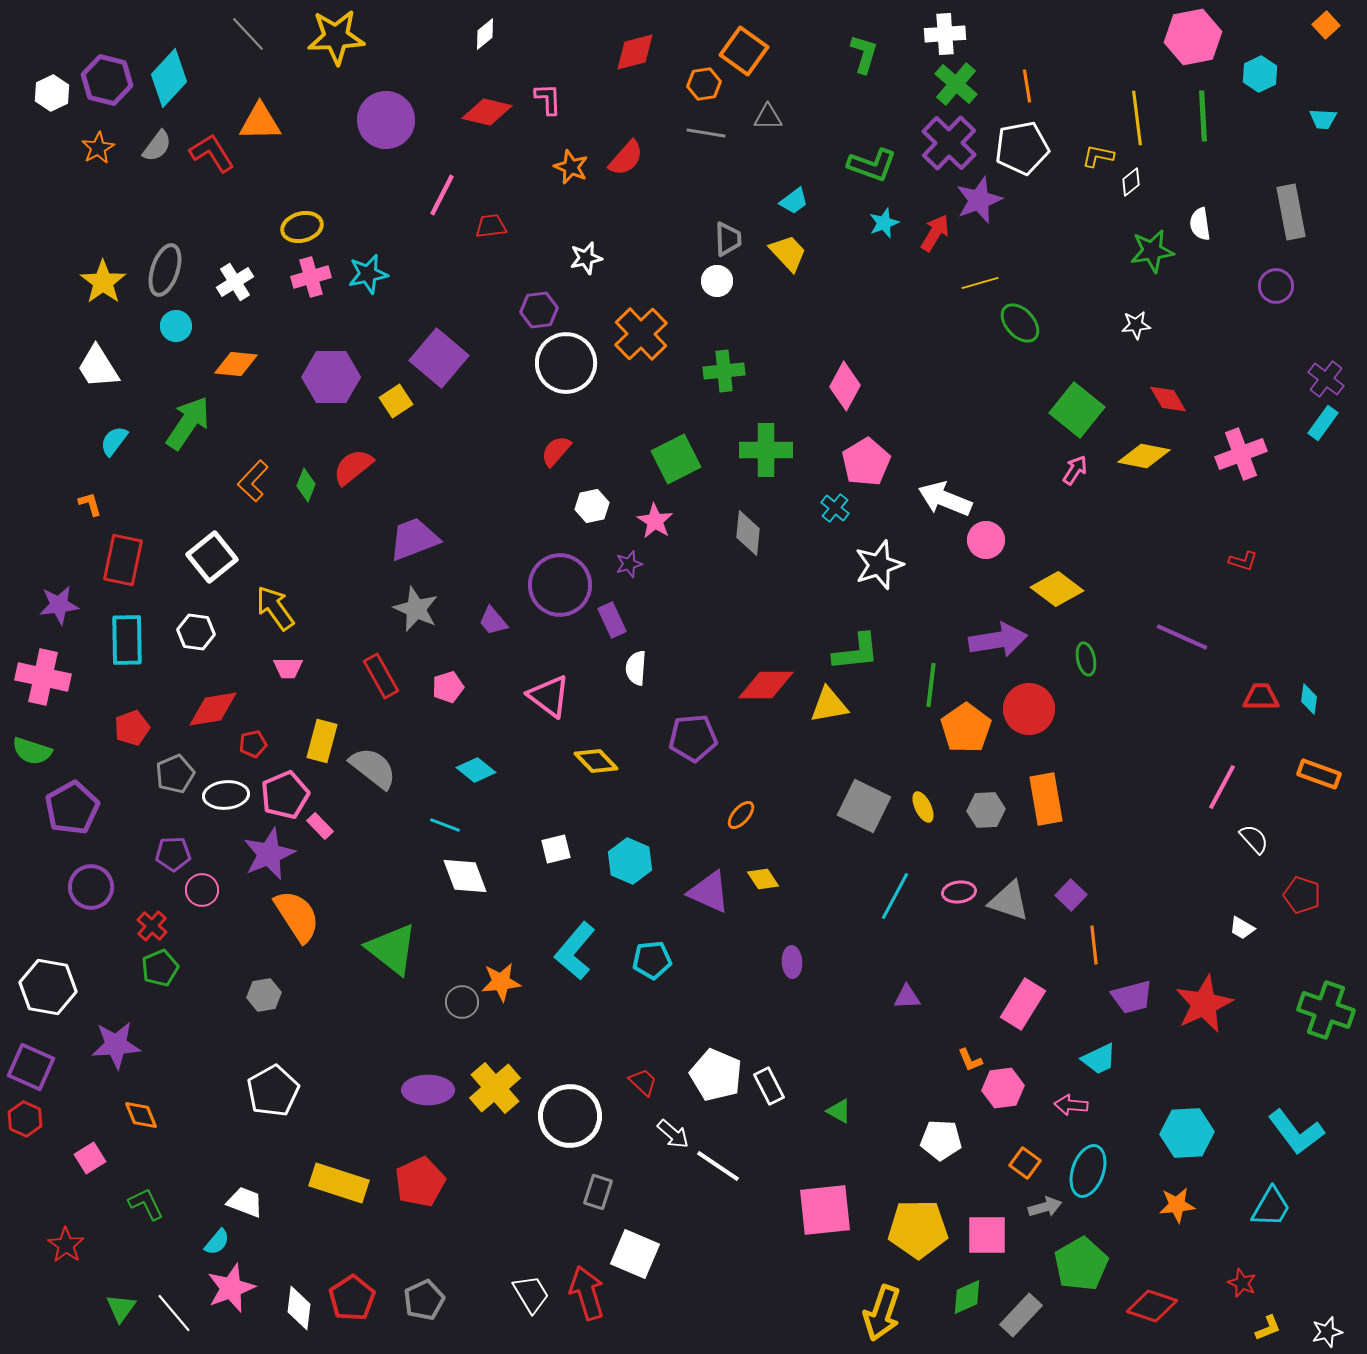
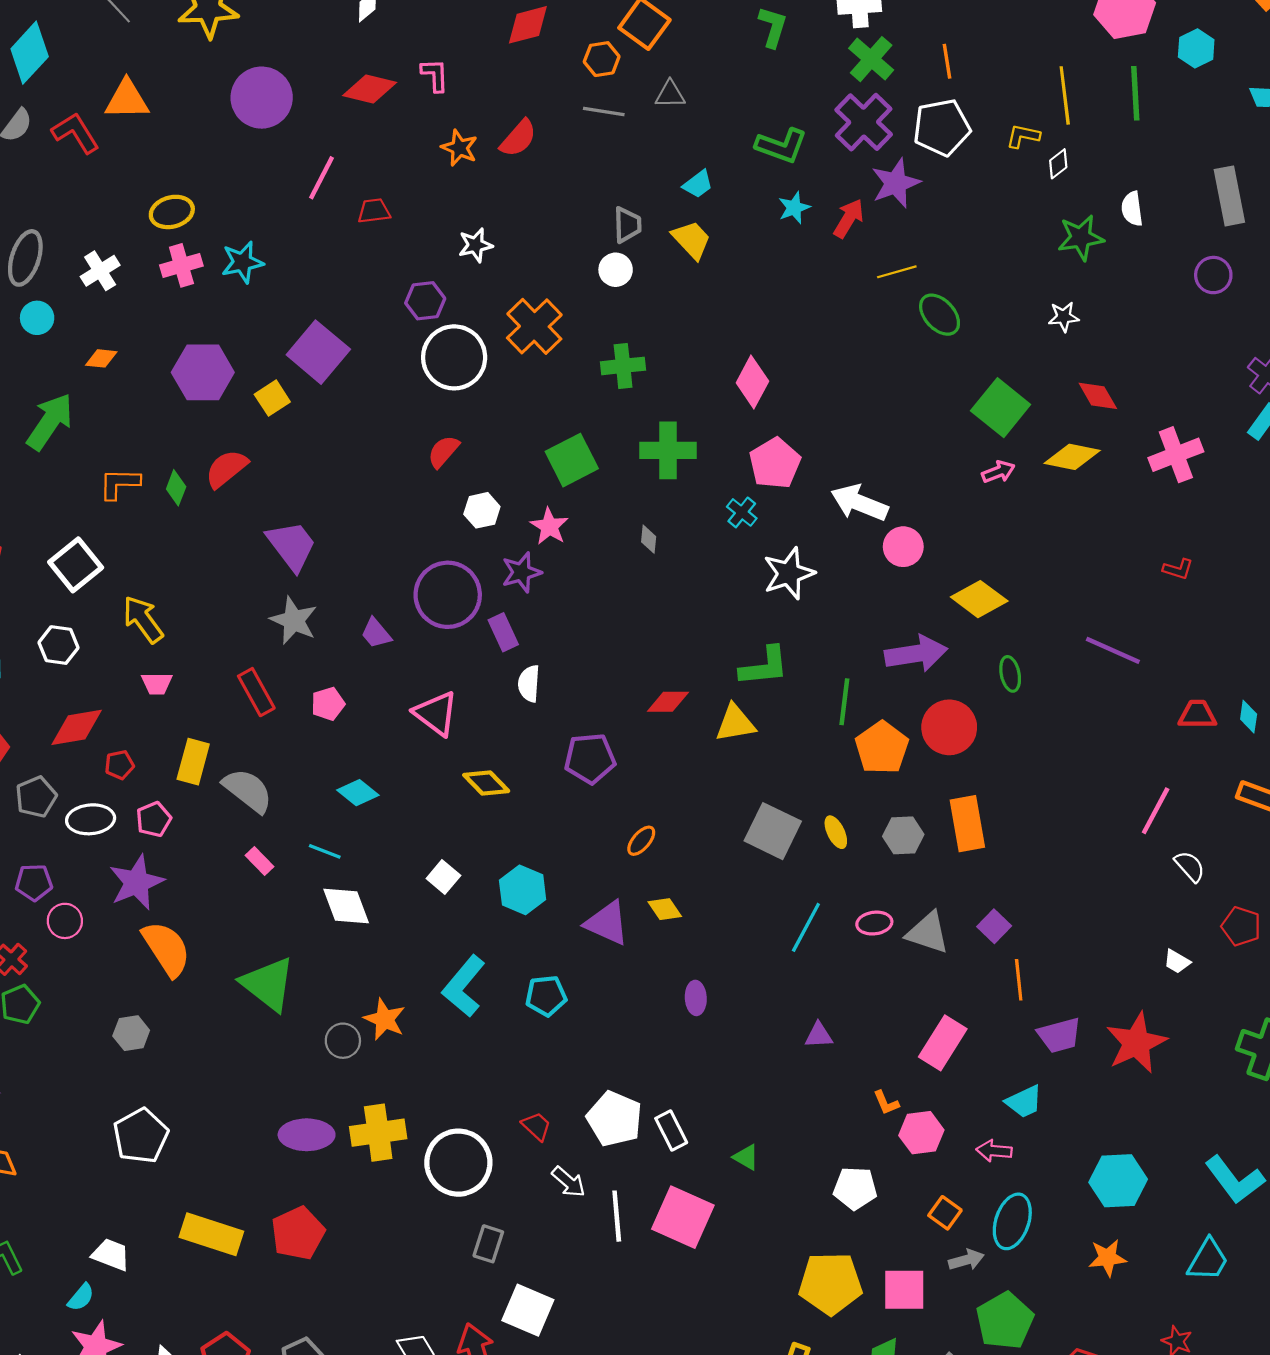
orange diamond: (236, 364) -> (101, 358), size x0.7
pink arrow: (1075, 470) -> (998, 472), turned 36
orange L-shape: (253, 481) -> (119, 484), turned 48
gray diamond: (748, 533) -> (649, 539), size x0.6
purple trapezoid: (414, 539) -> (292, 546), turned 74
purple star: (629, 564) -> (521, 572), size x1.4
red diamond: (766, 685) -> (668, 702), size x0.7
pink pentagon: (285, 795) -> (154, 819), size x0.7
pink rectangle: (320, 826) -> (259, 861), moved
white square: (556, 849) -> (443, 877), turned -36
orange star: (501, 982) -> (385, 1019), turned 30
yellow cross: (495, 1088) -> (378, 1133), turned 33
white line: (718, 1166) -> (617, 1216), turned 51
pink square: (825, 1210) -> (683, 1217), moved, turned 30

